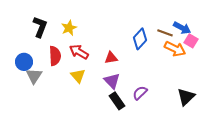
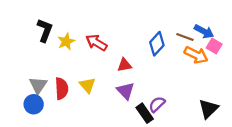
yellow star: (69, 28) -> (66, 41), moved
red arrow: (79, 52) -> (96, 43), moved
red semicircle: (55, 56) -> (62, 89), moved
blue circle: (24, 62) -> (34, 104), moved
black rectangle: (117, 101) -> (145, 113), moved

